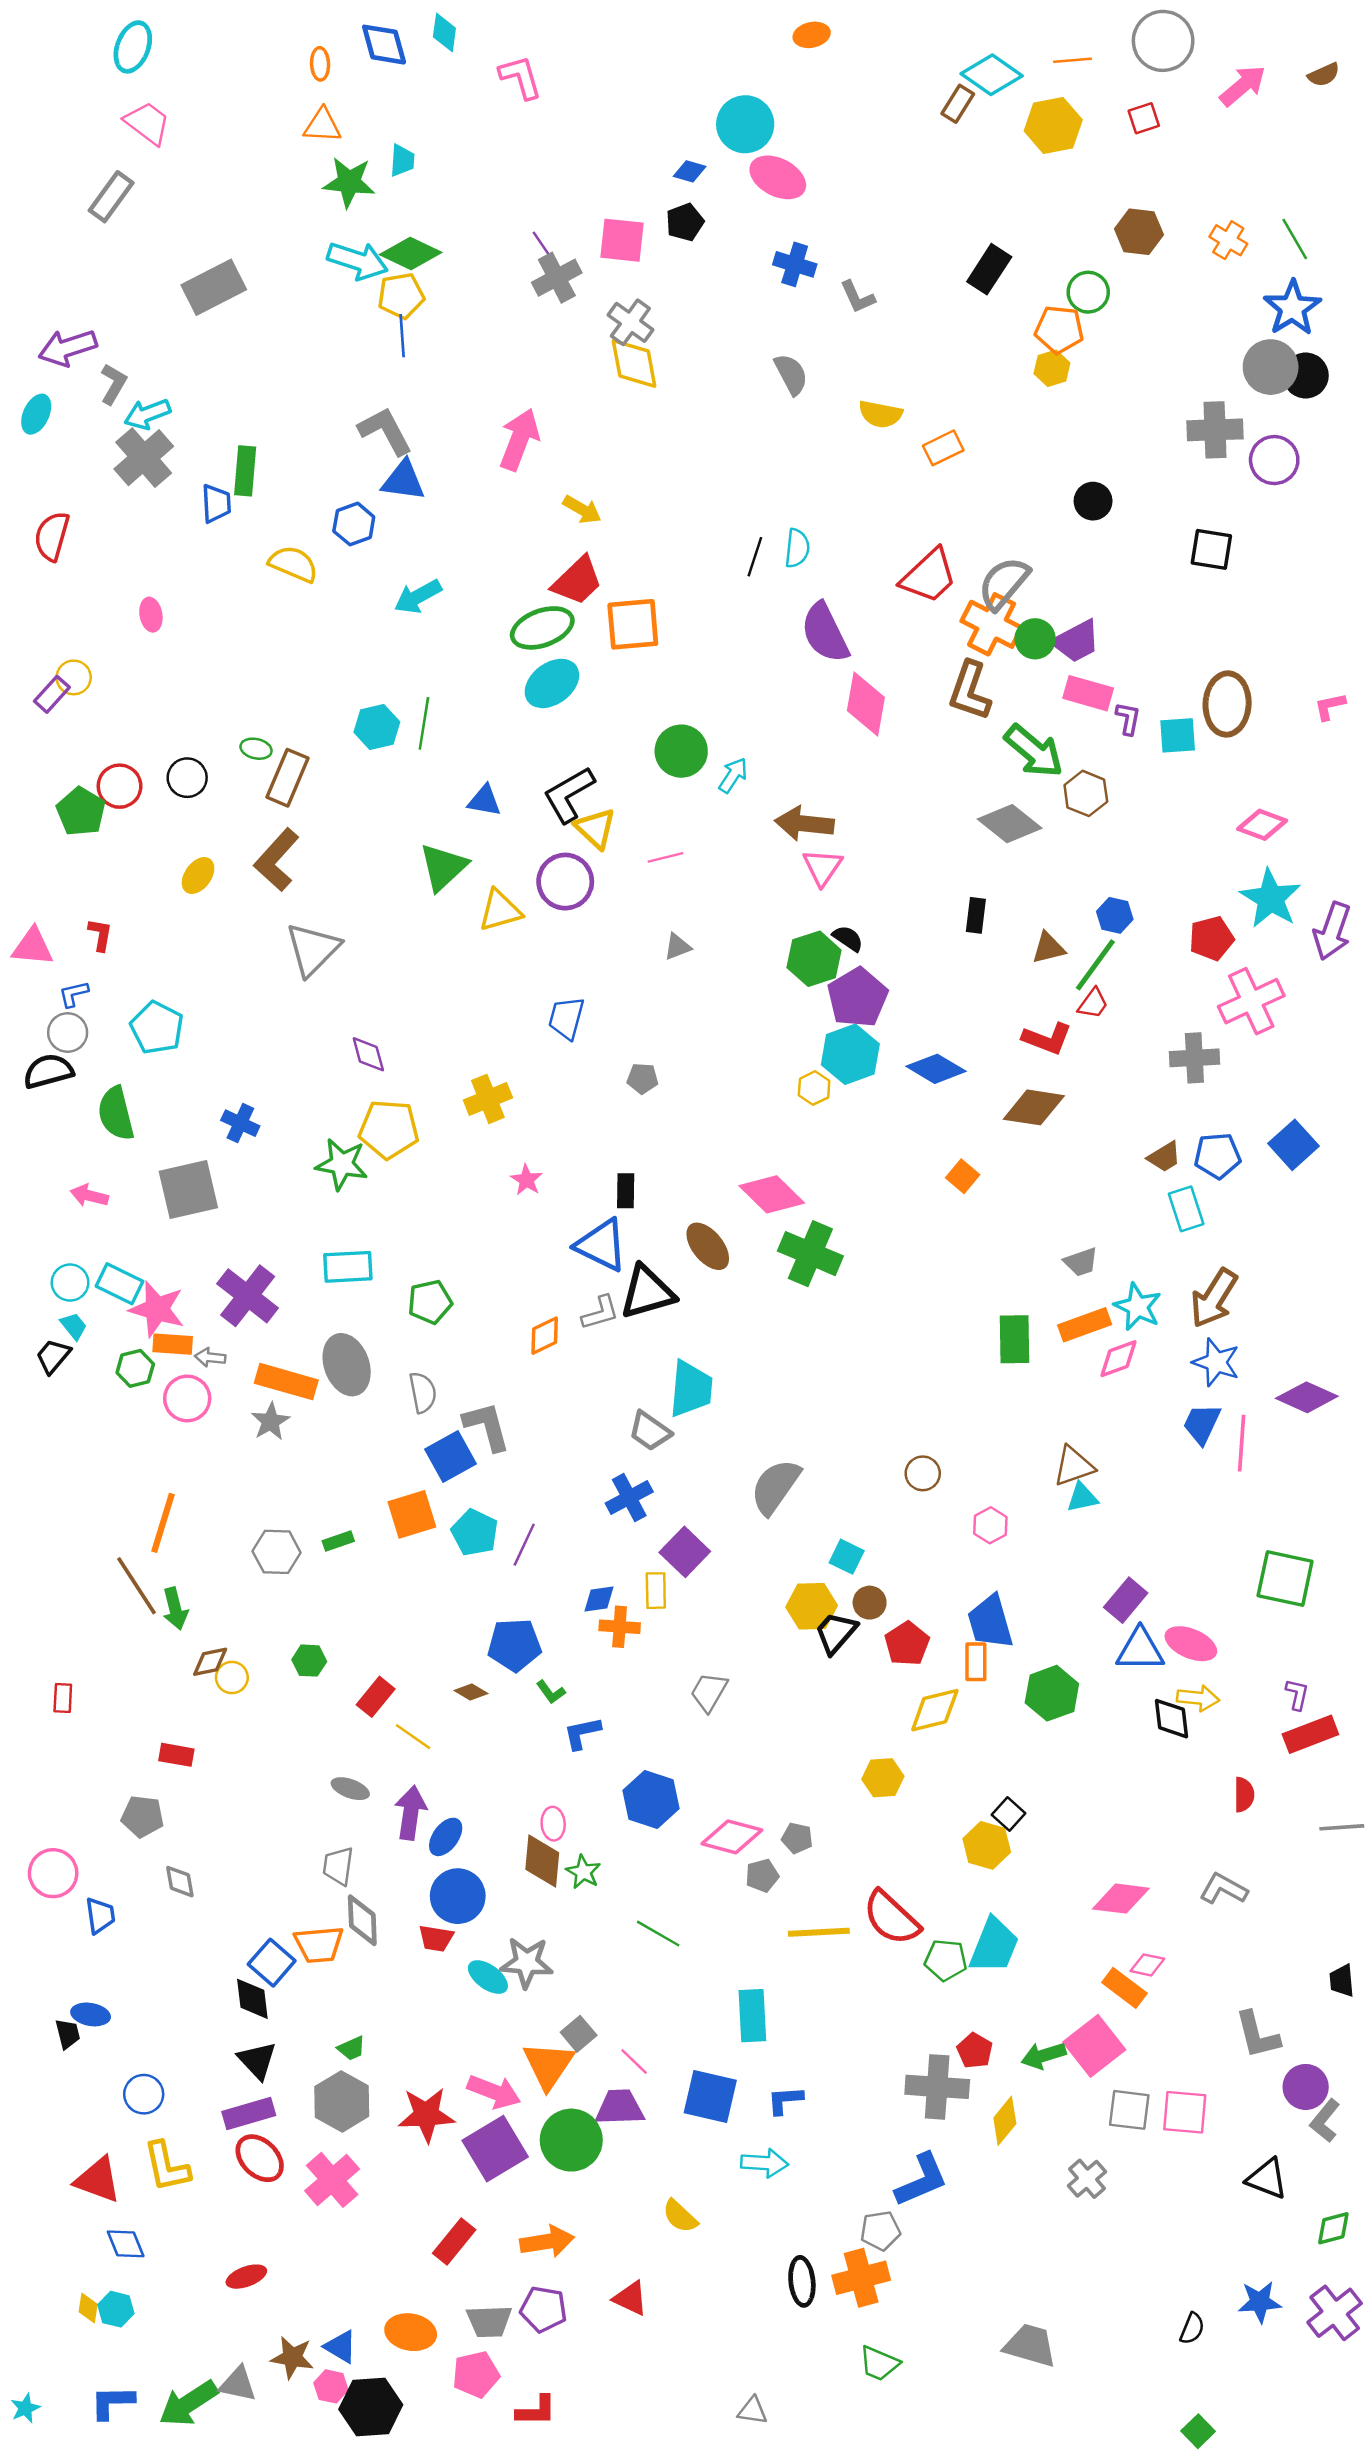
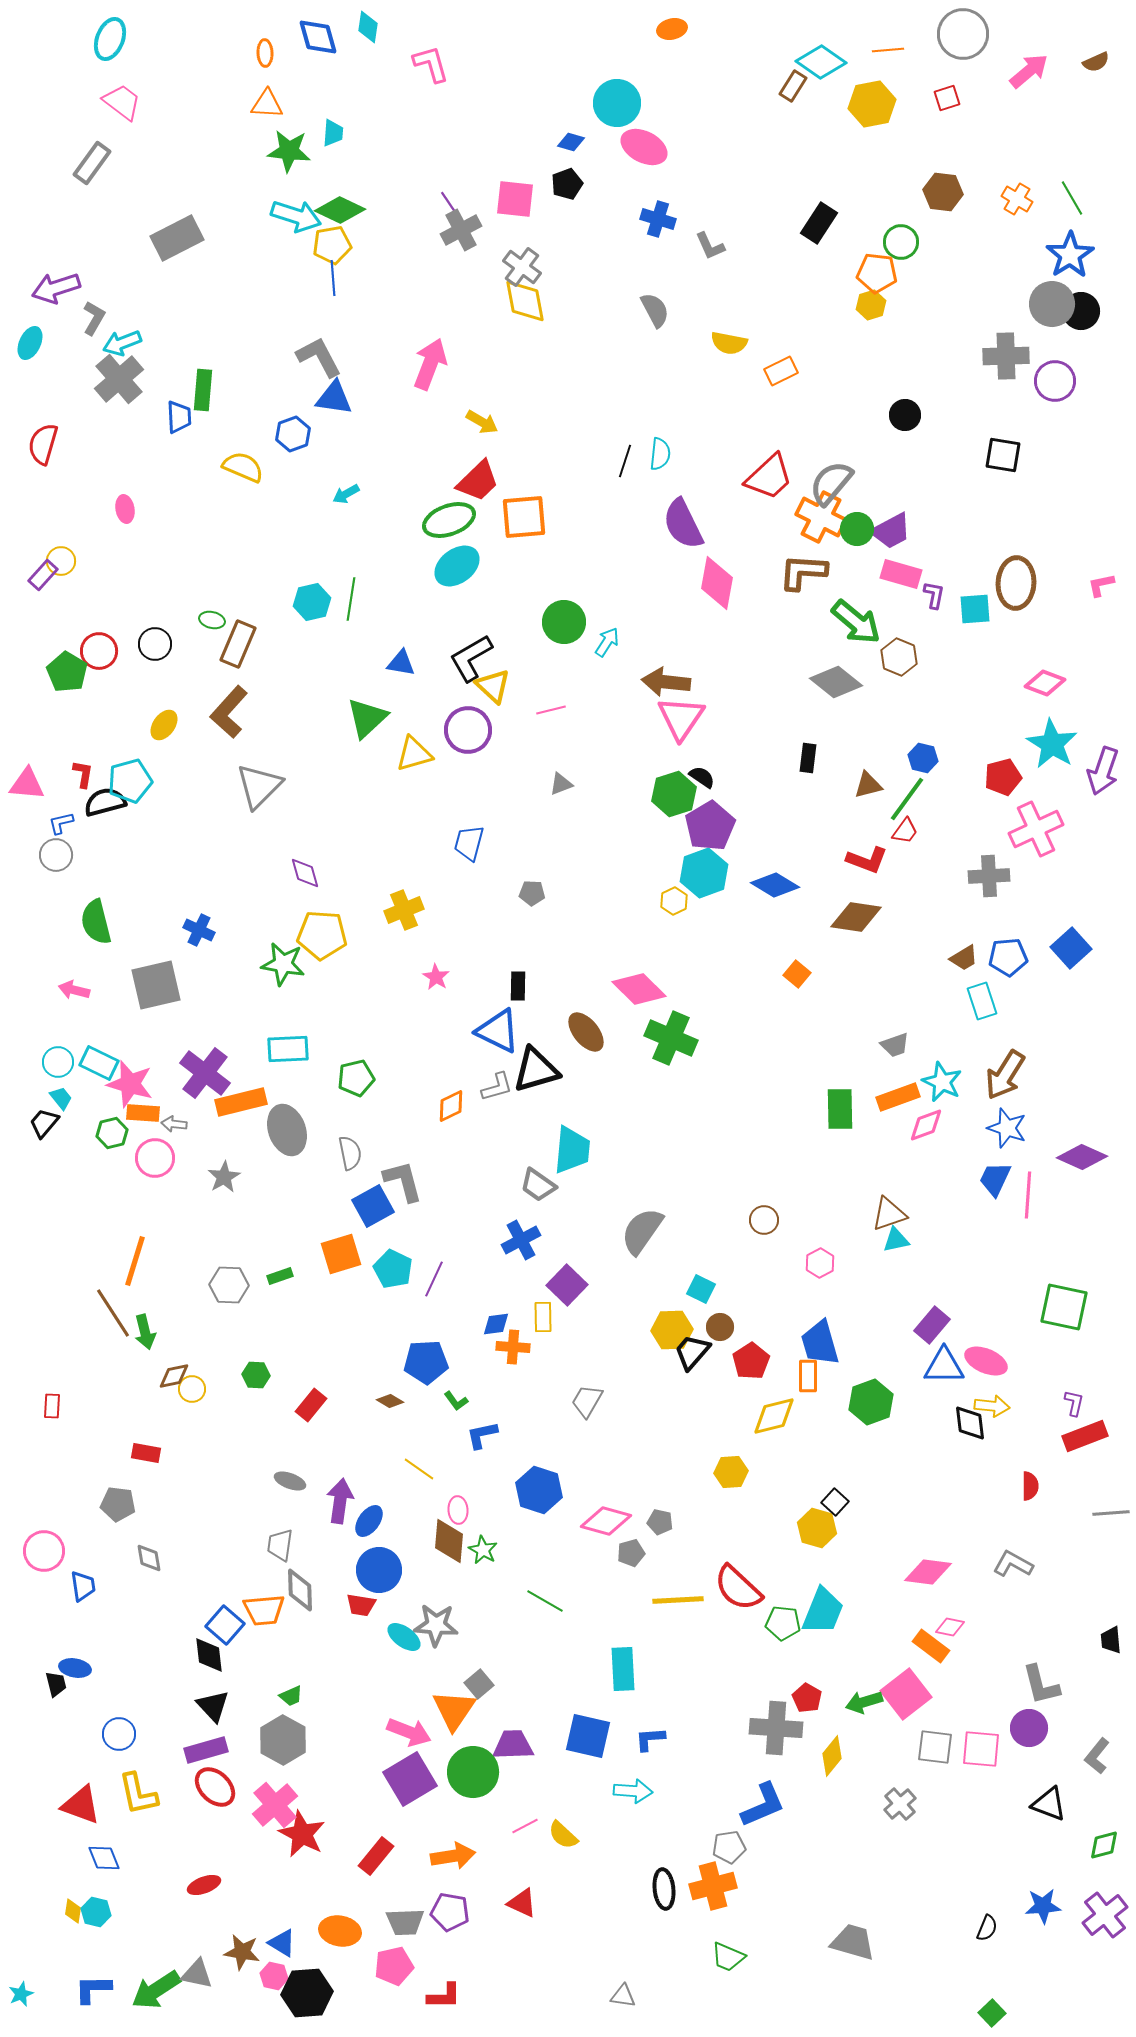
cyan arrow: (418, 597) -> (346, 494), size x0.7
brown L-shape: (970, 691) -> (803, 572), turned 75
pink triangle: (822, 867) -> (681, 718), size x1.4
cyan pentagon: (157, 1028) -> (130, 781), moved, turned 30
black semicircle: (48, 1071) -> (105, 802), moved
orange rectangle: (286, 1382) -> (241, 1102), moved, turned -30
yellow line: (413, 1737) -> (419, 1469), moved
pink line: (634, 2062) -> (525, 1826), moved, turned -72
purple circle: (1306, 2087) -> (1029, 1728), moved
red star: (426, 2115) -> (302, 1834), moved, turned 30

